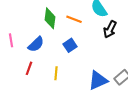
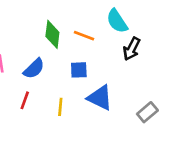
blue square: (70, 45) -> (79, 70), turned 32
blue triangle: (98, 80) -> (100, 98), moved, turned 50

